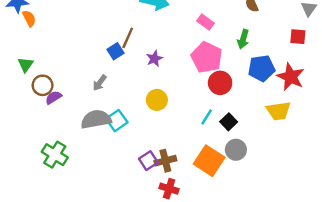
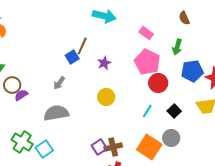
cyan square: (117, 121) -> (44, 149), moved
black square: (229, 122) -> (174, 111), moved

